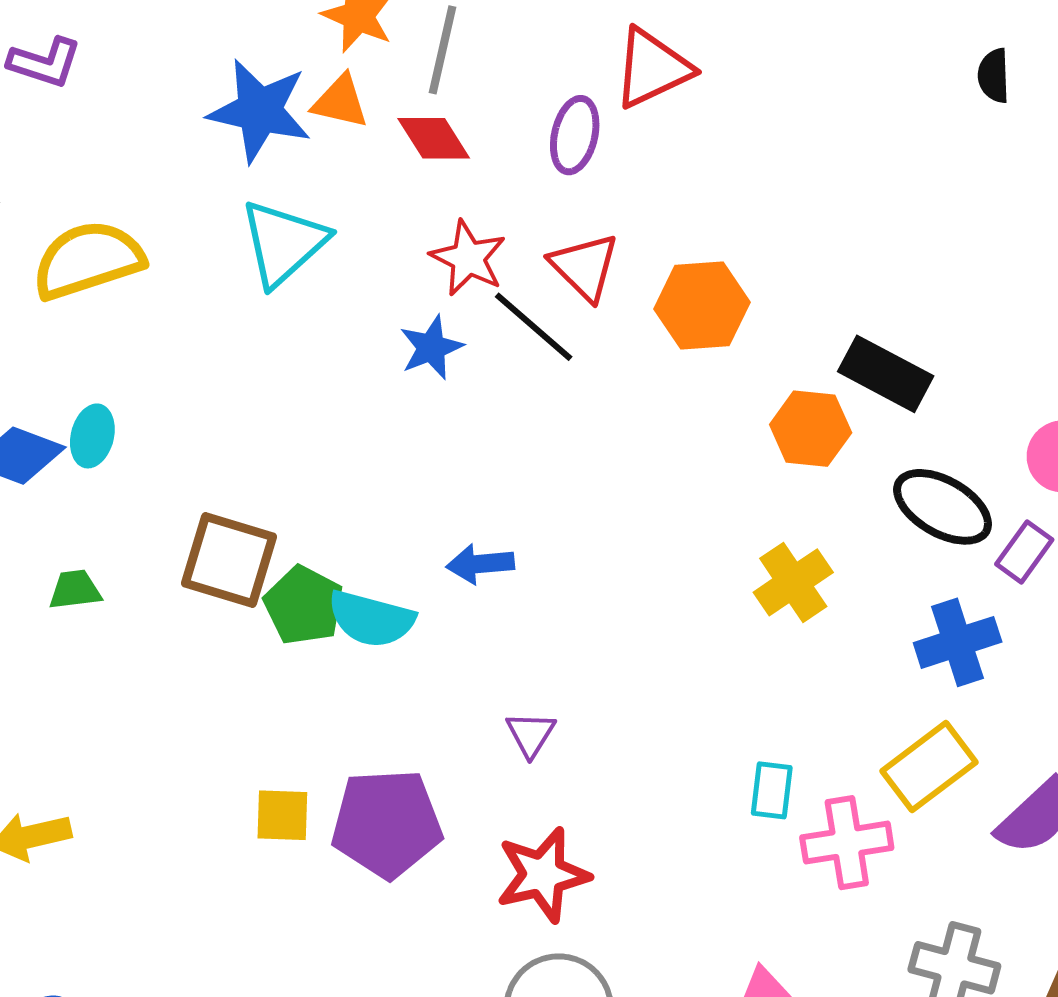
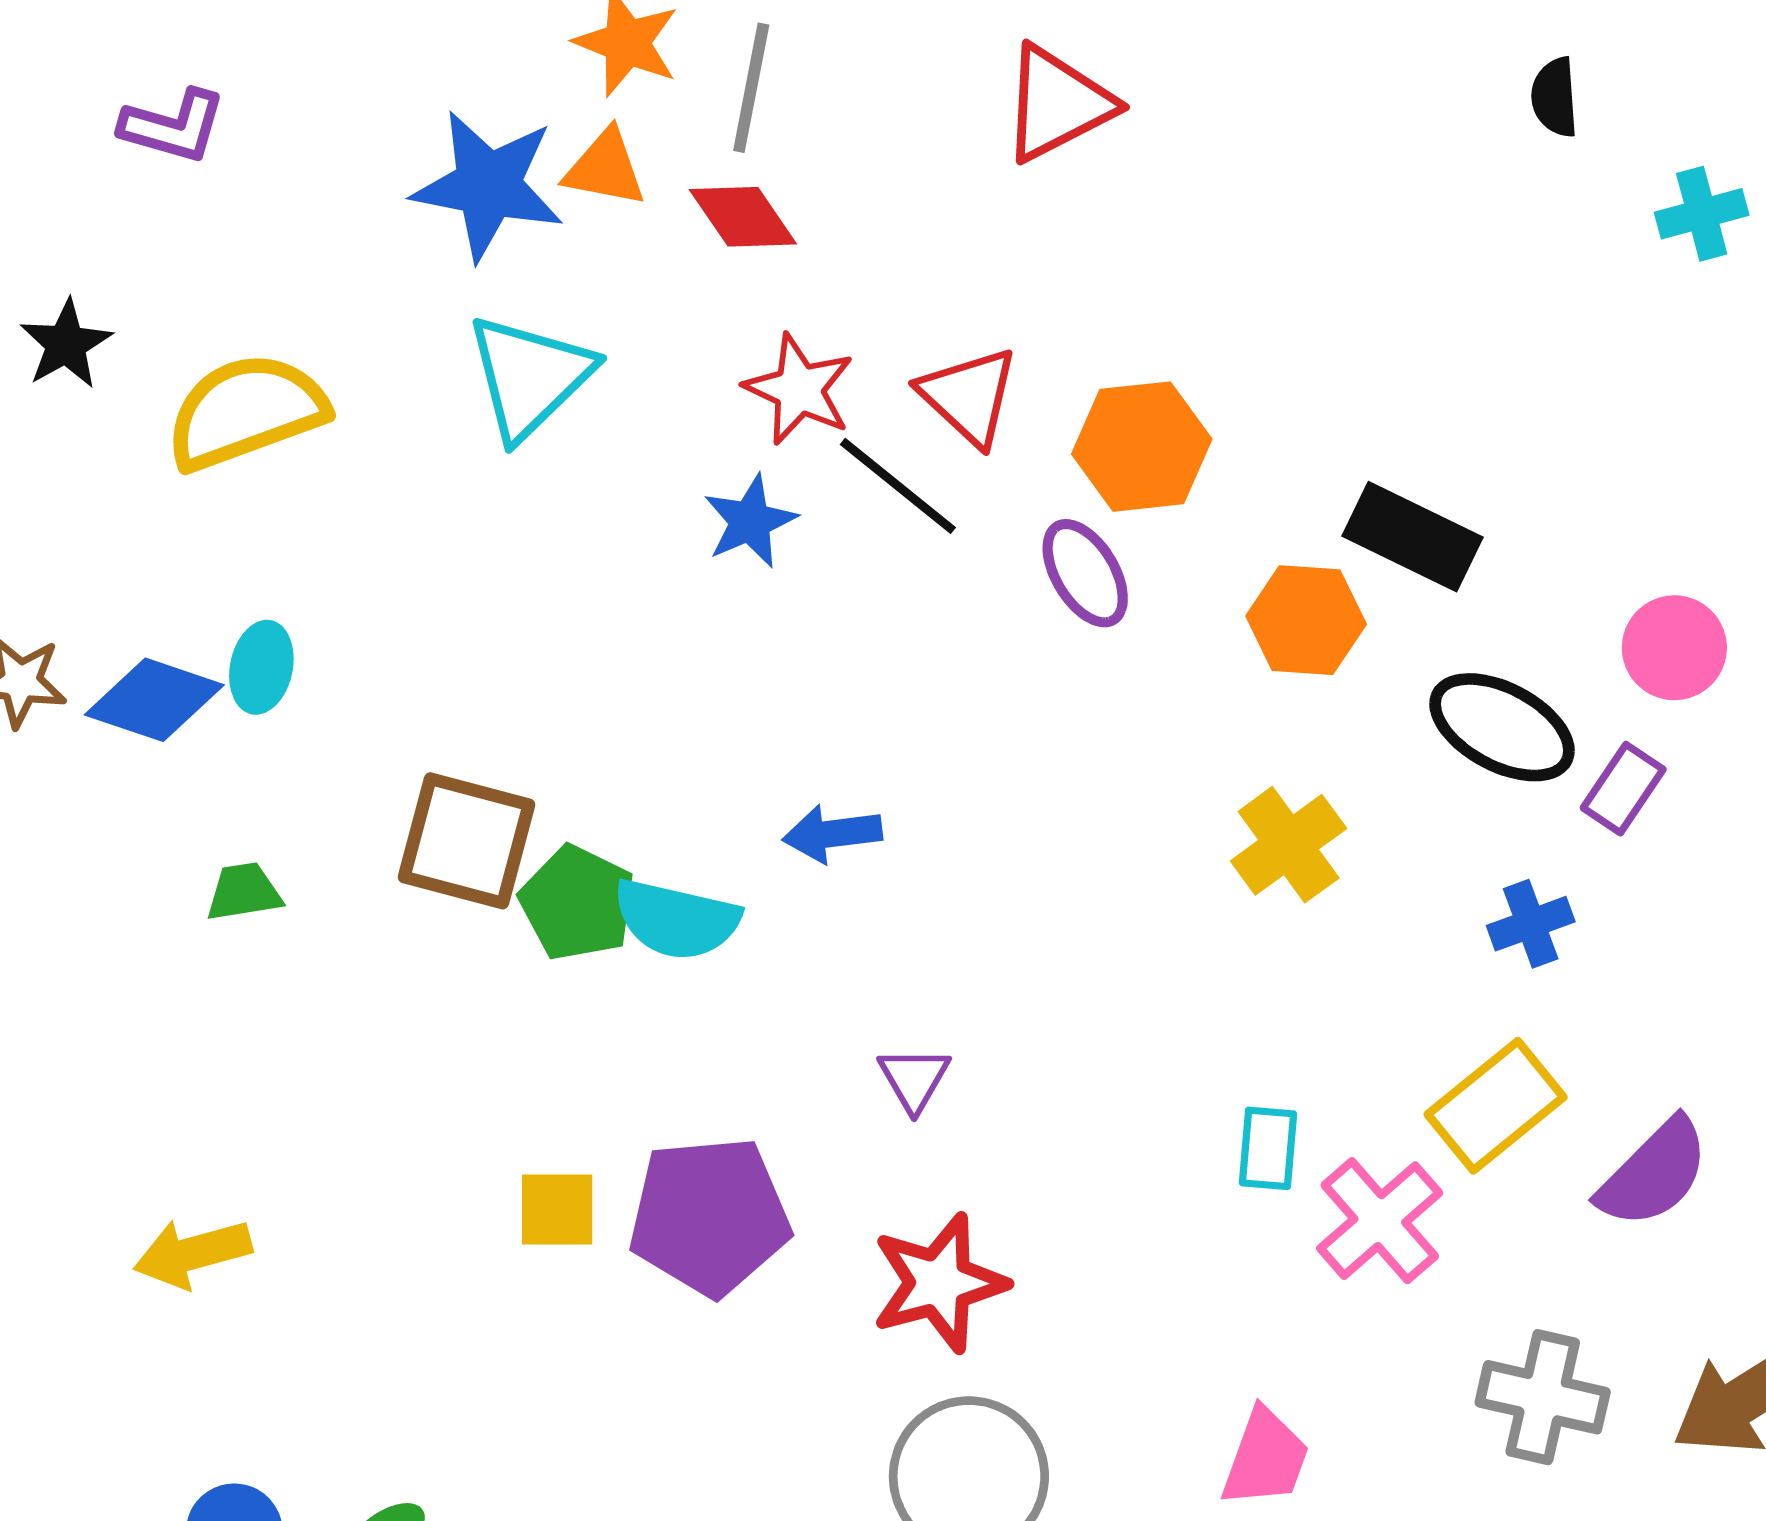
purple ellipse: (575, 135) -> (1085, 573), moved, turned -42
blue cross: (958, 642) -> (1531, 924), size x0.7
pink cross: (847, 843) -> (1380, 1221), turned -30

